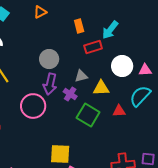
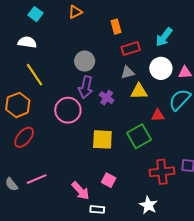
cyan arrow: (110, 30) -> (164, 37), moved
gray triangle: (81, 76) -> (127, 73), moved
green square: (88, 115) -> (139, 136), moved, turned 30
yellow square: (60, 154) -> (102, 139), moved

